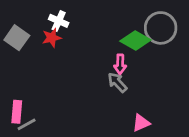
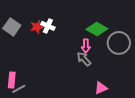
white cross: (59, 21) -> (48, 26), moved
gray circle: (161, 28) -> (119, 43), moved

